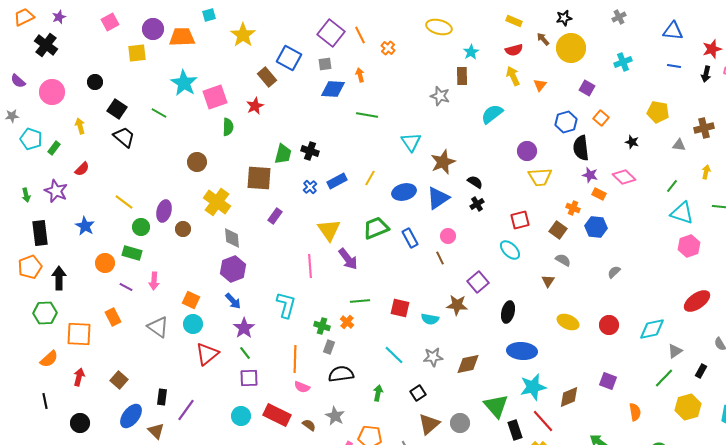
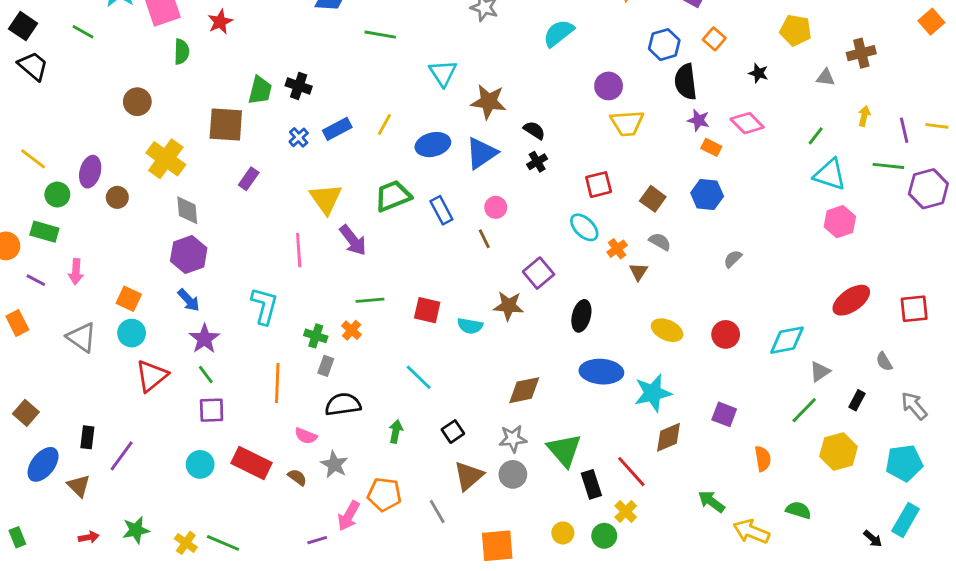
brown star: (443, 162) -> (489, 102), turned 30
orange cross: (573, 208) -> (617, 249), moved, turned 32
gray star: (433, 357) -> (513, 439), moved
pink semicircle: (302, 387) -> (306, 436), moved
cyan star: (533, 387) -> (653, 393), moved

